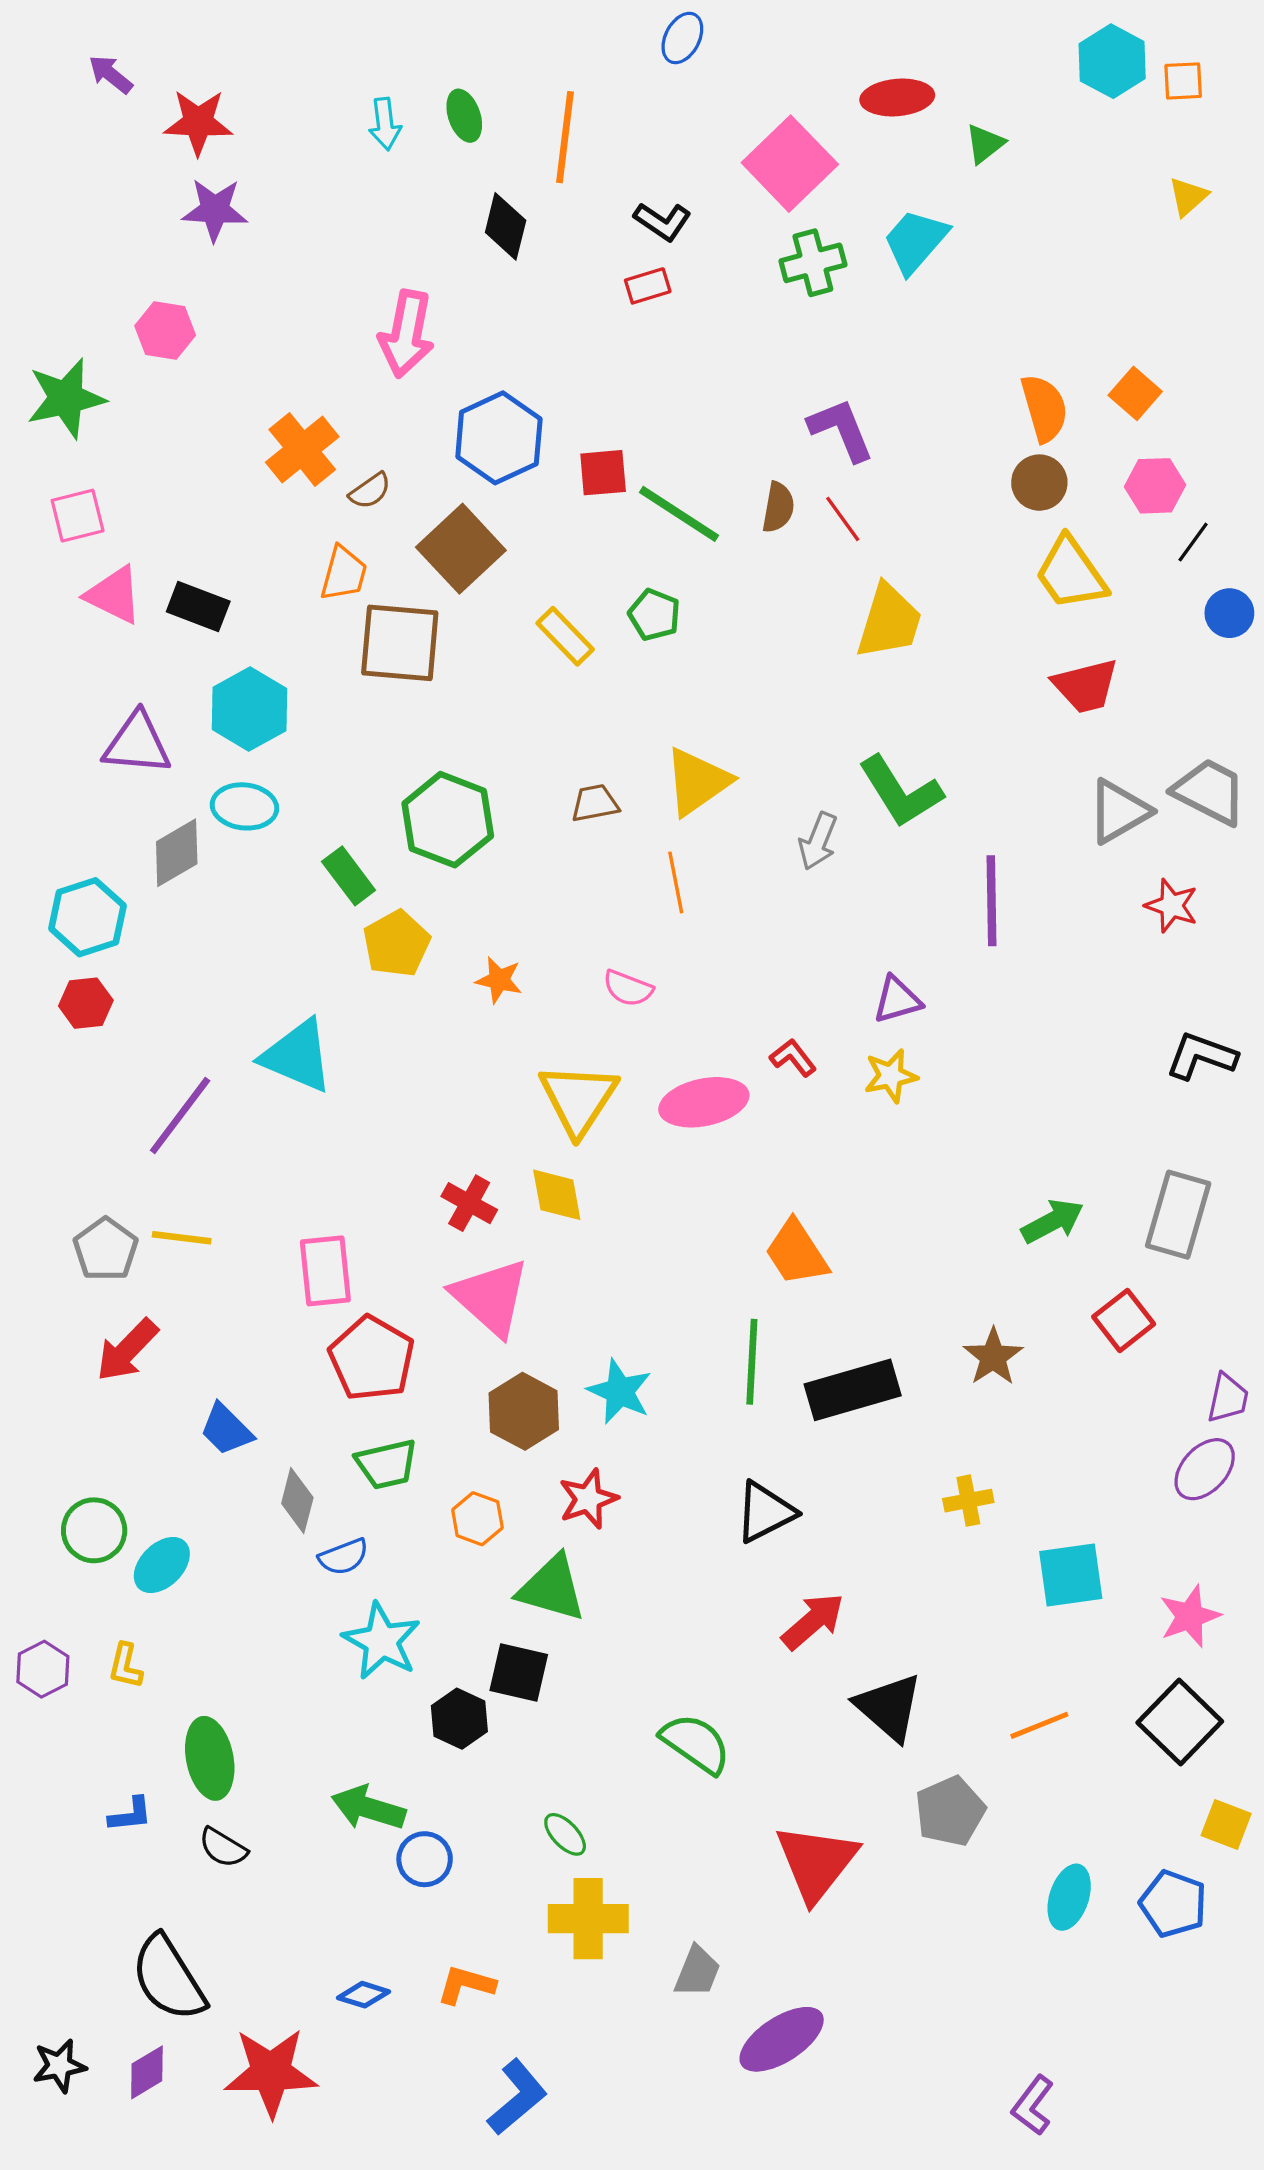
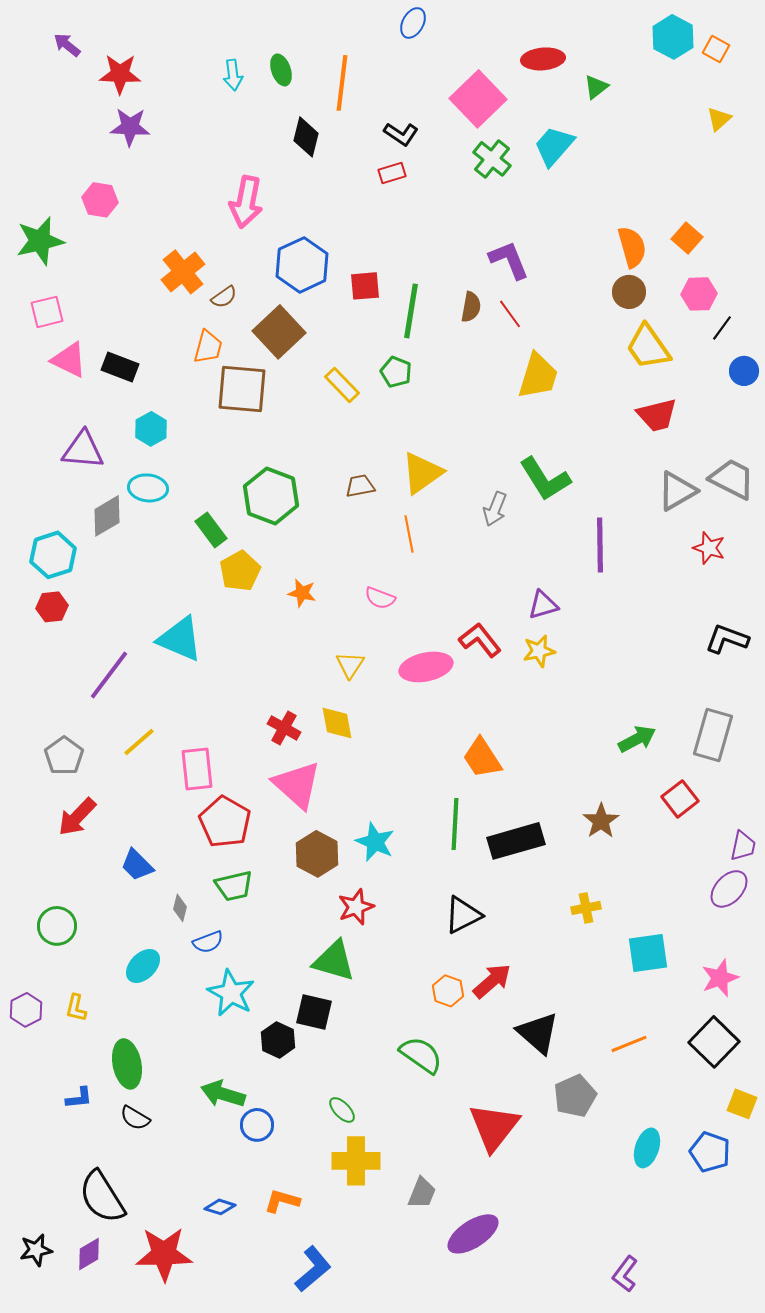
orange square: (1183, 81) -> (716, 49), turned 32
green cross: (813, 263) -> (492, 159), turned -36
green line: (679, 514) -> (411, 311), turned 66
cyan hexagon: (249, 709) -> (151, 429), size x0.7
red L-shape: (793, 1058) -> (480, 640), size x1.5
yellow triangle: (578, 1099) -> (350, 665), size x0.6
yellow line: (182, 1238) -> (139, 742), moved, turned -48
gray diamond: (297, 1501) -> (180, 908), size x0.7
orange hexagon: (477, 1519) -> (448, 991), moved
cyan ellipse: (162, 1565) -> (143, 966), moved

